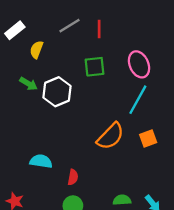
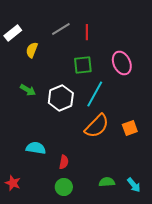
green arrow: (28, 84) -> (28, 90), moved
white hexagon: (57, 92) -> (61, 98), moved
cyan line: (138, 100) -> (95, 94), moved

